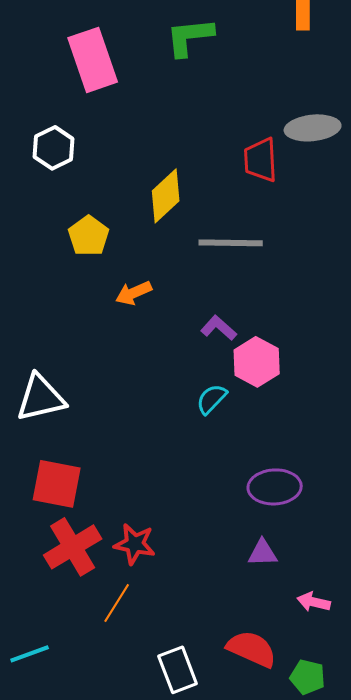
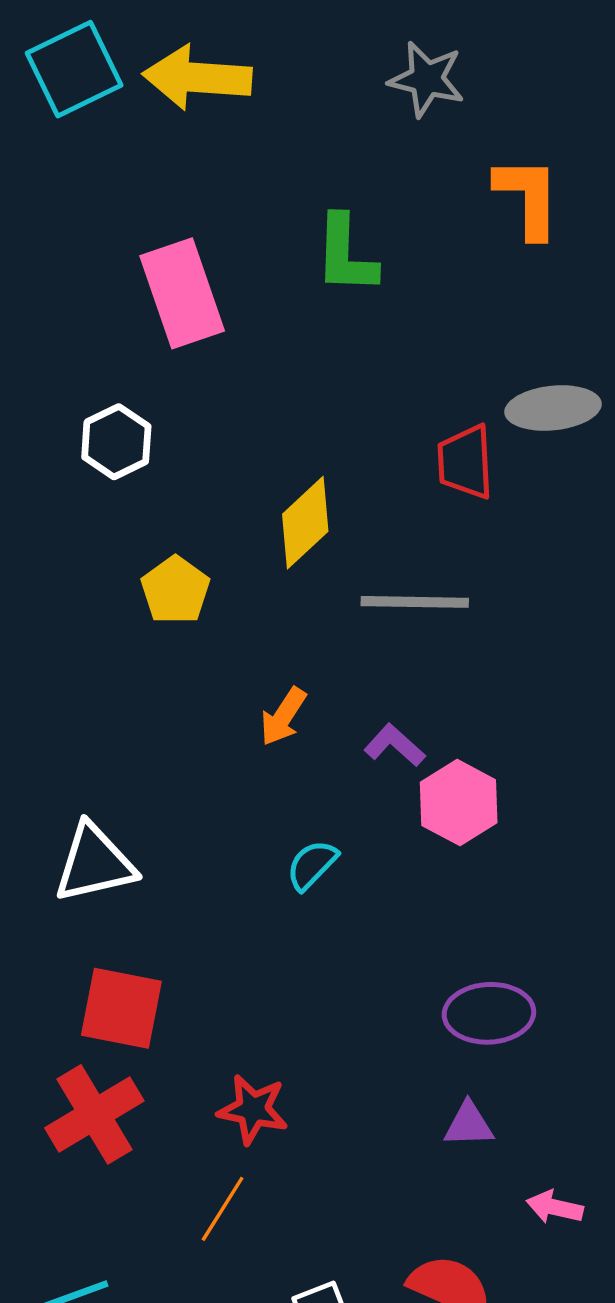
green L-shape: (190, 37) -> (346, 255), turned -82
orange arrow: (134, 293) -> (283, 717), moved, turned -33
cyan semicircle: (212, 399) -> (312, 865), moved
red cross: (73, 547) -> (94, 1114), moved

